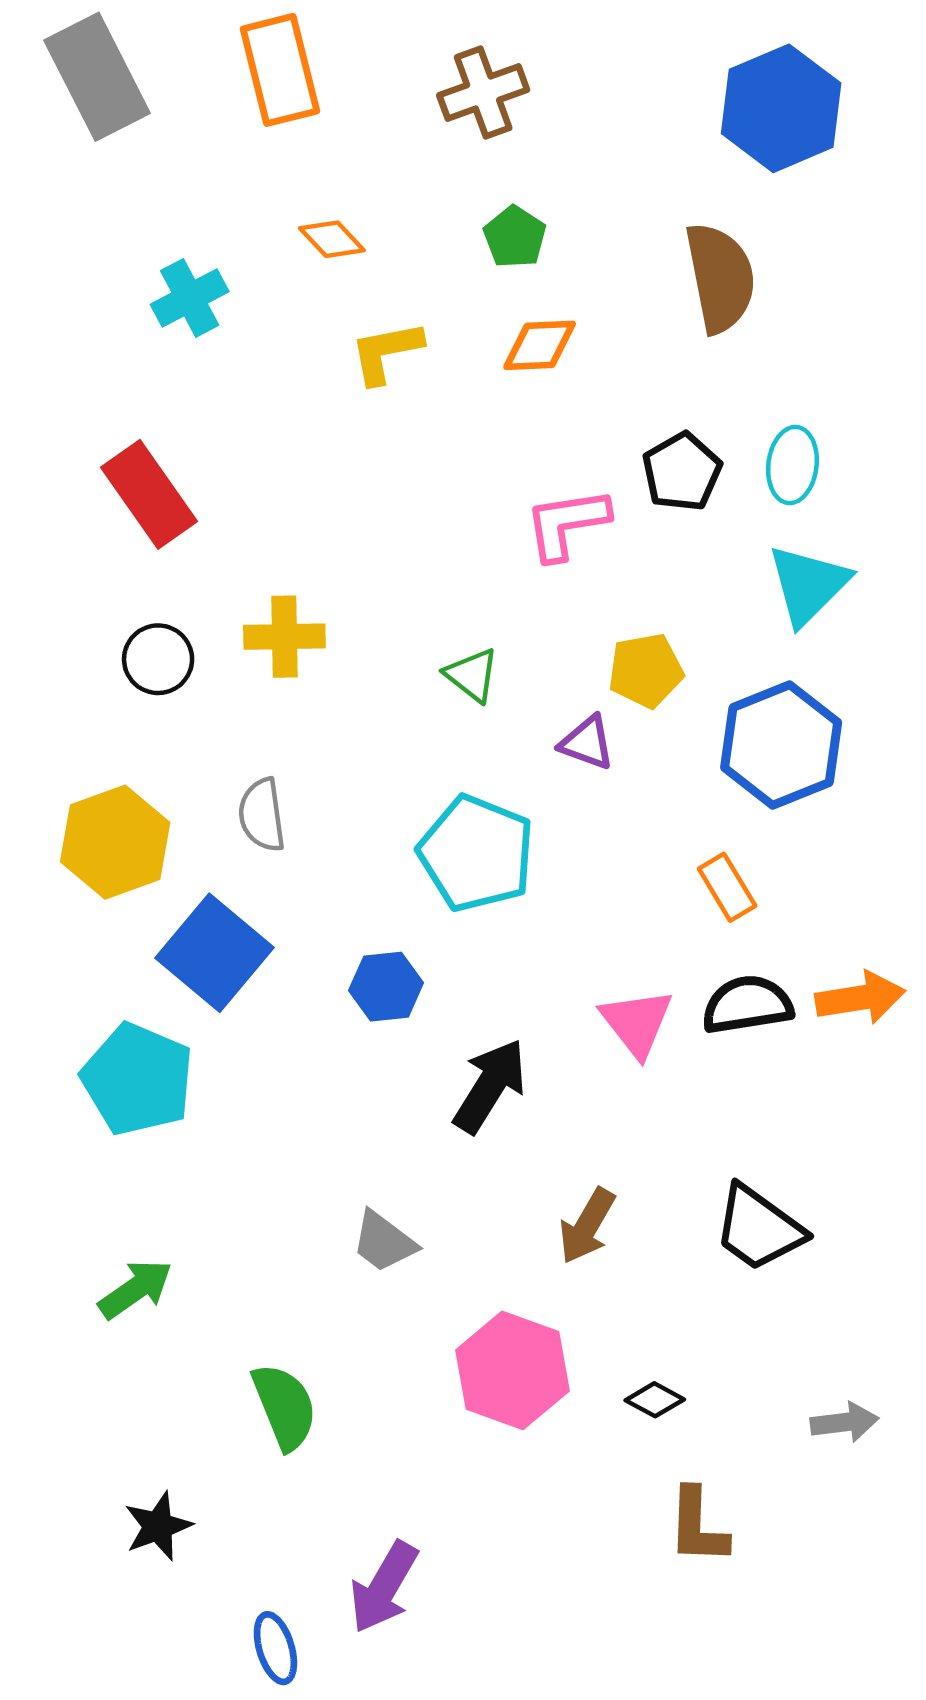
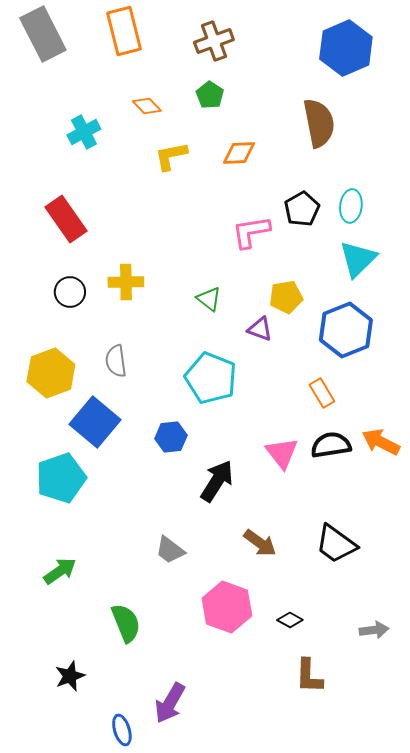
green pentagon: (515, 237) -> (210, 95), moved
orange arrow: (860, 998) -> (381, 442), turned -144
cyan pentagon: (138, 1079) -> (61, 478), turned 30
brown arrow: (587, 1226) -> (260, 543), turned -84

